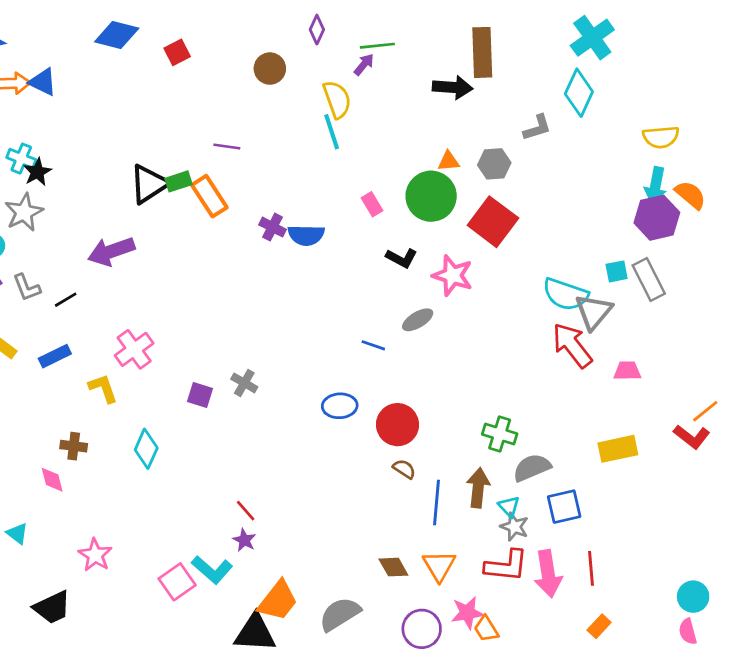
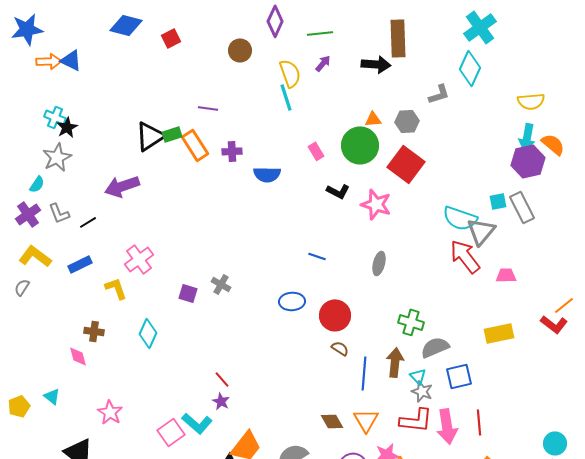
purple diamond: (317, 30) -> (275, 21), size x1.4
purple arrow: (364, 64) -> (323, 63), moved
purple cross: (273, 227) -> (232, 151), moved, turned -30
gray ellipse: (418, 320) -> (379, 263), moved, turned -45

